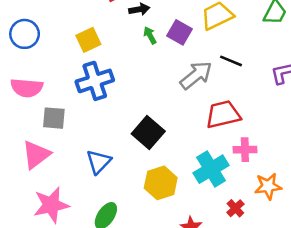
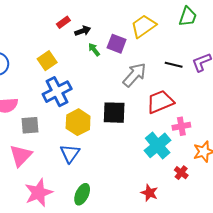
black line: (231, 61) -> (174, 65), moved
black square: (148, 133) -> (114, 113), moved, turned -30
yellow hexagon: (161, 183) -> (78, 122), moved

